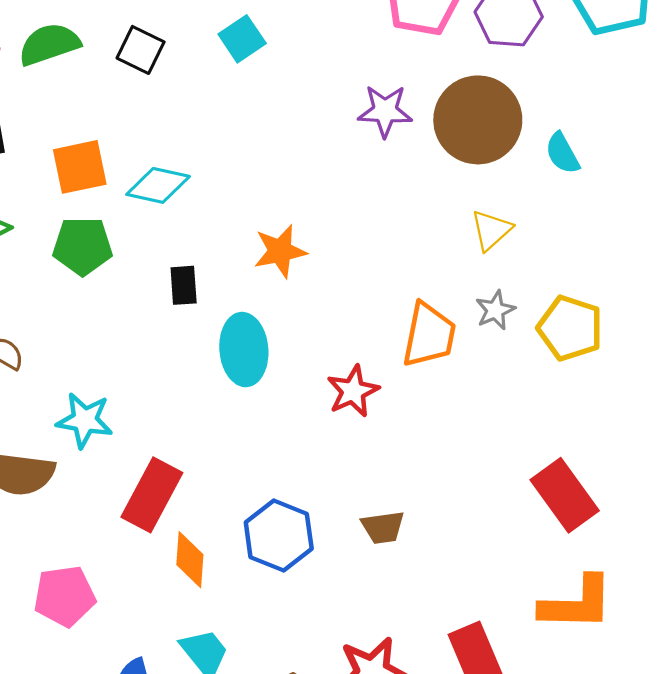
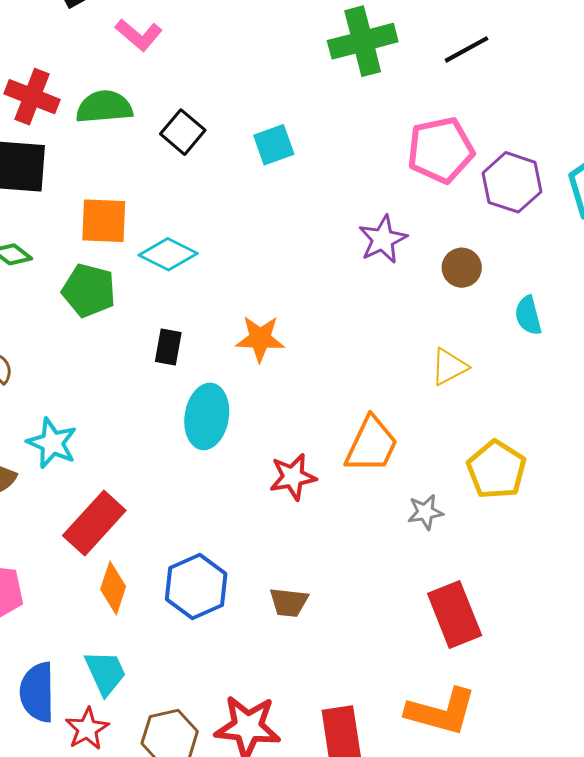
purple star: (385, 111) -> (383, 239), turned 30
brown circle: (478, 120) -> (462, 268), size x0.5
gray star: (495, 310) -> (425, 512), moved

